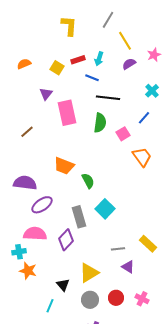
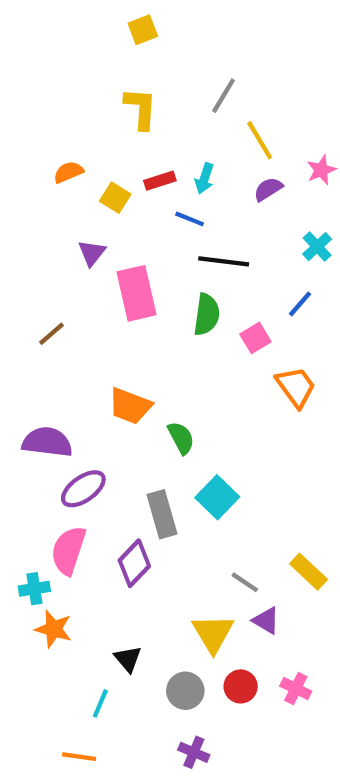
orange semicircle: (24, 64) -> (68, 172), moved
pink semicircle: (35, 234) -> (68, 550), turned -75
gray line: (118, 249) -> (245, 582), turned 40
yellow triangle: (89, 273) -> (213, 633), moved, turned -30

